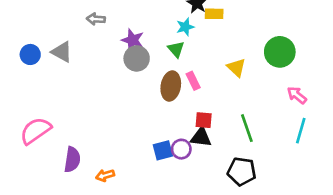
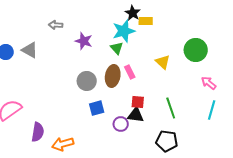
cyan star: (185, 27) -> (124, 31), size x1.6
gray circle: (137, 58) -> (87, 81), moved
blue square: (163, 150) -> (97, 108), moved
orange arrow: (105, 175) -> (63, 144), size x1.5

